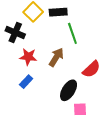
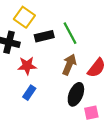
black rectangle: (58, 12) -> (44, 36), moved
brown arrow: (56, 57) -> (69, 65), moved

